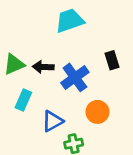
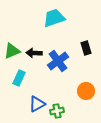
orange circle: (97, 112) -> (86, 91), moved
blue triangle: (52, 121) -> (37, 104), moved

